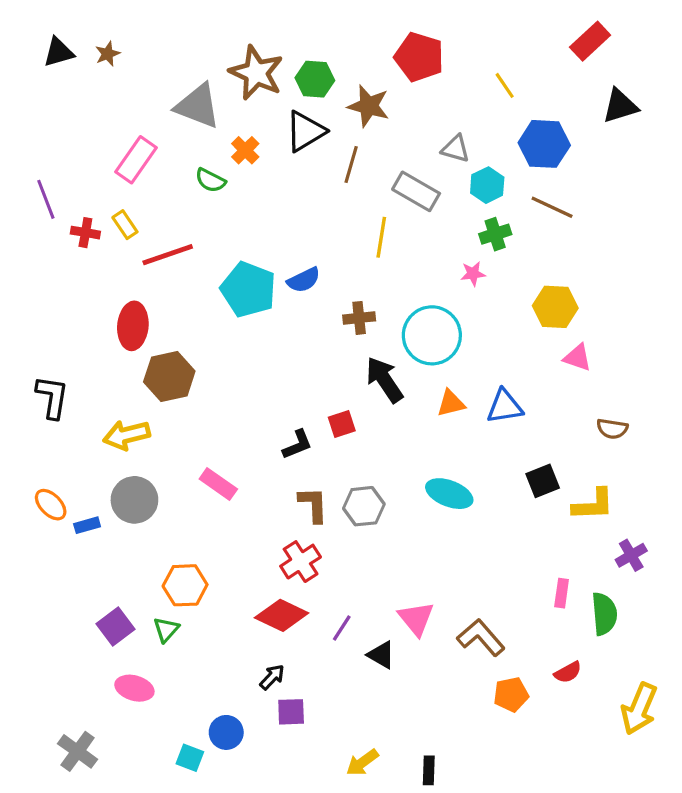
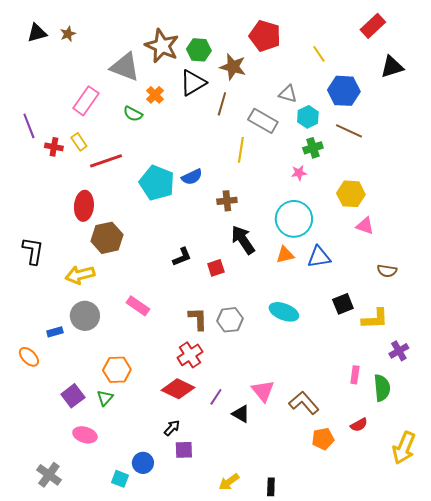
cyan circle: (432, 335) -> (294, 219), moved
black L-shape: (297, 445) -> (182, 257), moved
orange ellipse: (51, 505) -> (29, 357), moved

